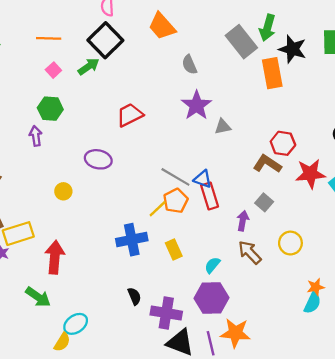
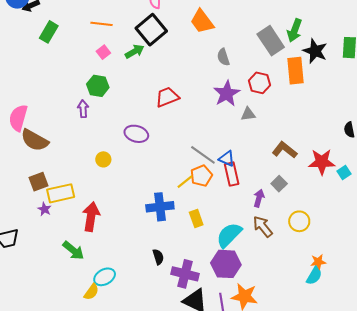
red hexagon: (283, 143) -> (260, 83), moved
cyan semicircle: (212, 265) -> (229, 235), size x1.8

